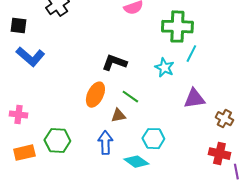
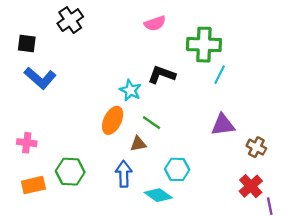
black L-shape: (114, 63) -> (162, 75), moved
cyan star: (164, 68) -> (130, 90), moved
red cross: (219, 154) -> (251, 186), turned 35

